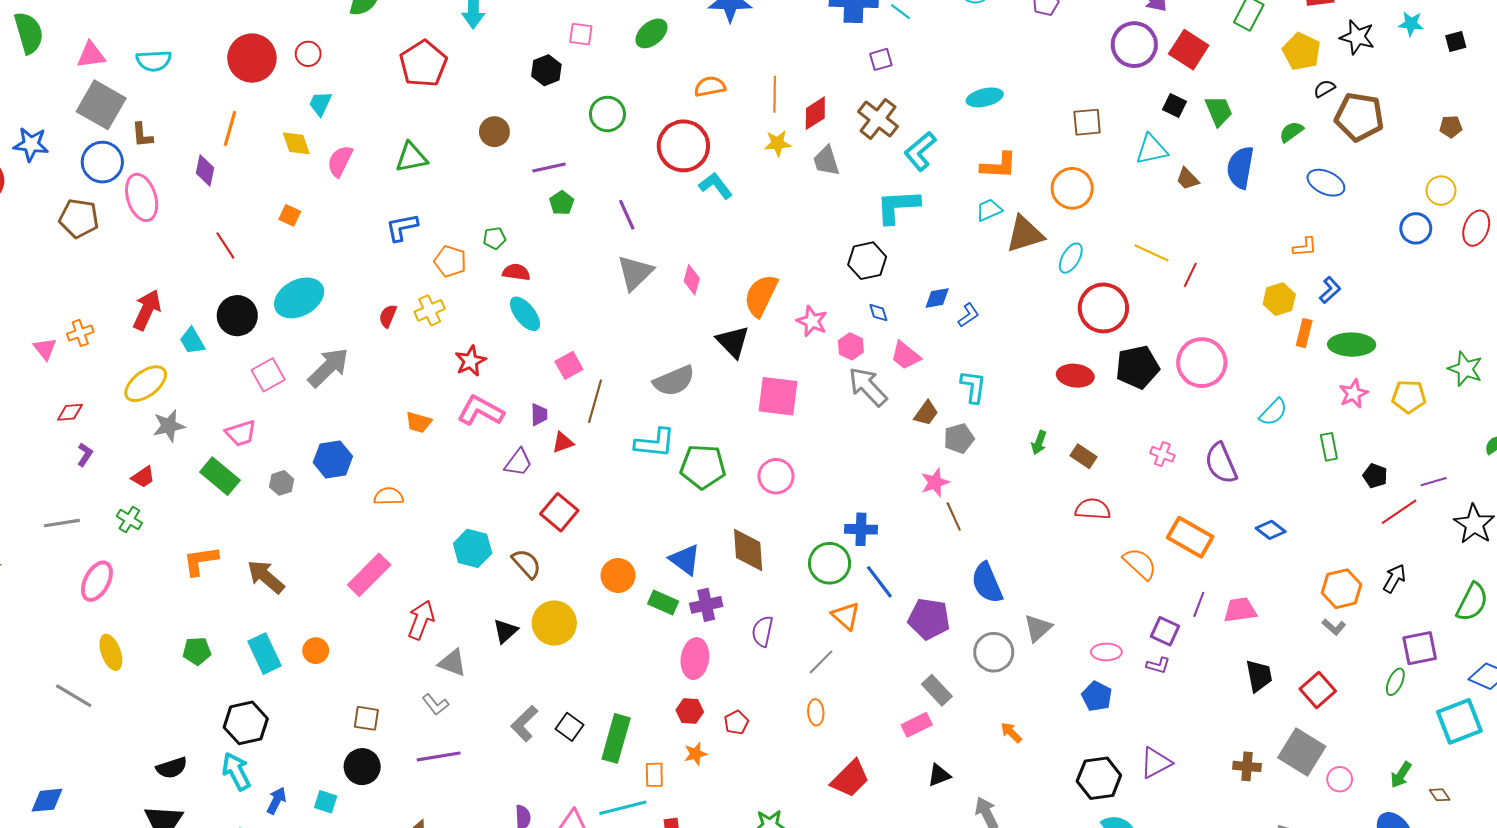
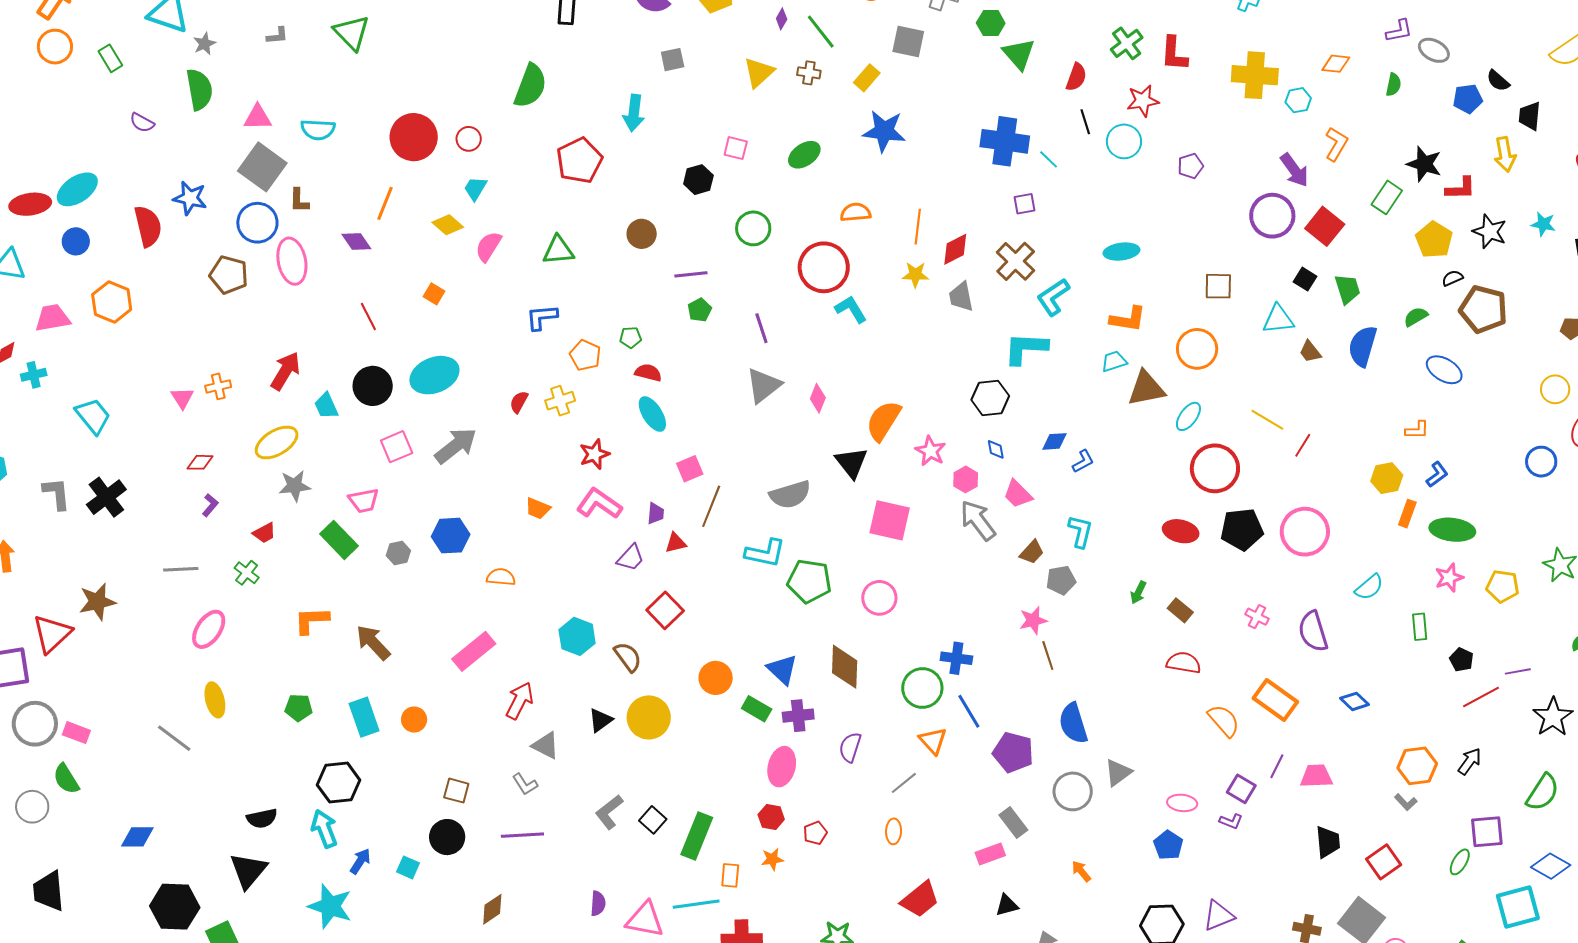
yellow diamond: (296, 143) -> (448, 225), turned -36
purple diamond: (205, 170) -> (356, 241), turned -52
blue circle: (1416, 228) -> (1541, 462), moved

